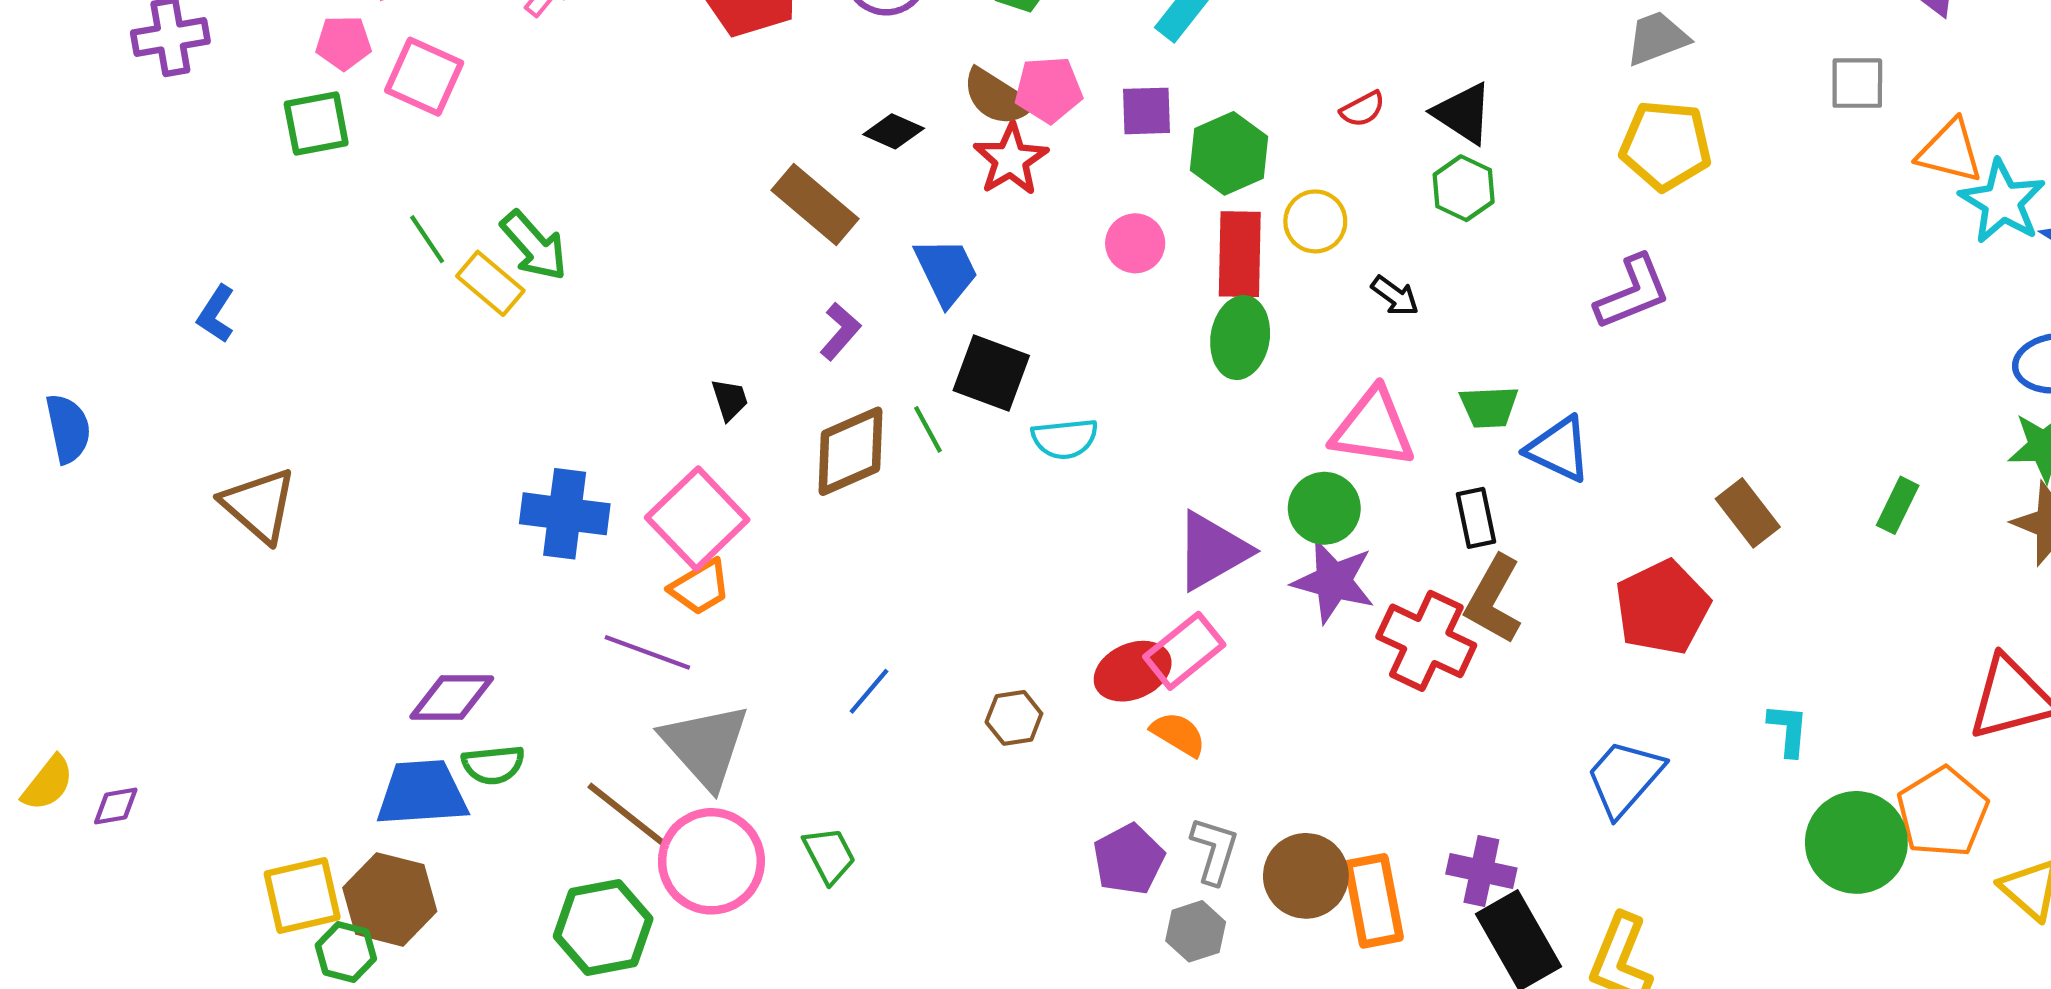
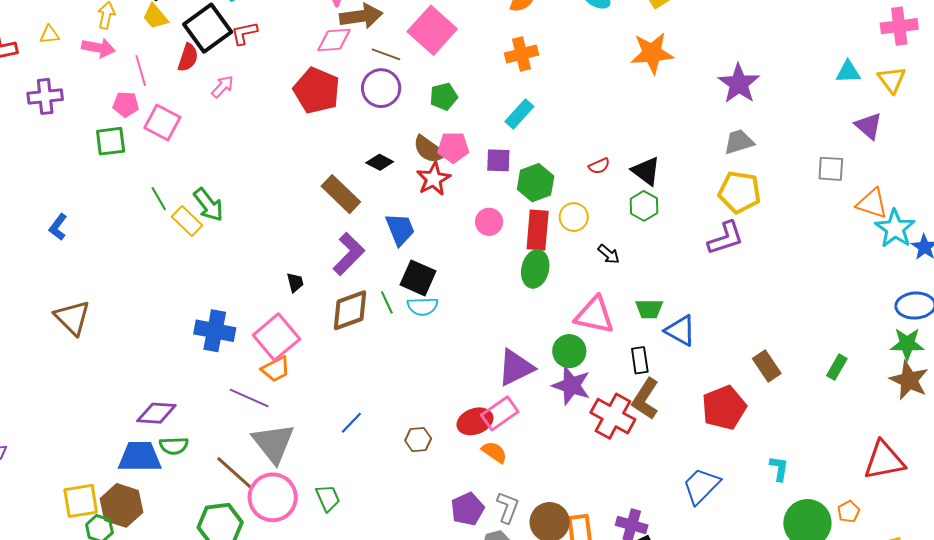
purple L-shape: (1633, 292) -> (726, 238), moved
purple L-shape: (840, 331) -> (349, 254), size x1.6
cyan semicircle: (1065, 439) -> (423, 306), moved
orange pentagon: (1943, 812) -> (849, 512), size x0.5

